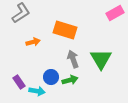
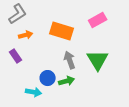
pink rectangle: (115, 13) -> (98, 20), moved
orange arrow: (33, 42) -> (26, 35), moved
purple rectangle: (19, 82) -> (16, 56), moved

